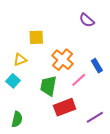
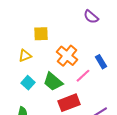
cyan square: (13, 81) -> (28, 83), moved
green trapezoid: (48, 86) -> (53, 82), turned -60

